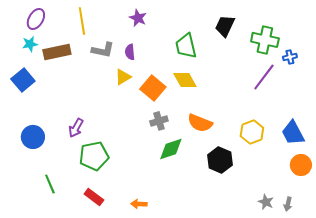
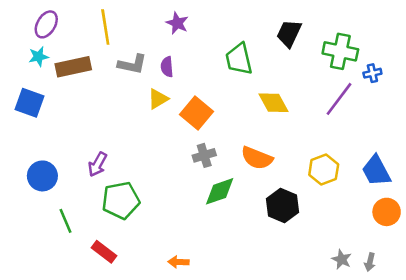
blue square: (23, 80) -> (30, 103), turned -30
yellow diamond: (185, 80) -> (274, 103), moved
green line: (50, 184) -> (66, 221), moved
red rectangle: (94, 197) -> (104, 252), moved

